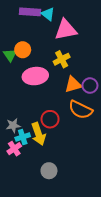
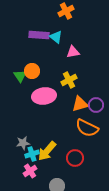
pink triangle: (66, 30) -> (73, 52), size x0.6
red circle: (50, 119) -> (75, 158), moved
yellow arrow: (38, 134) -> (47, 151), turned 60
pink cross: (14, 149) -> (30, 171), moved

